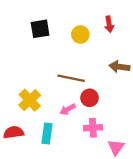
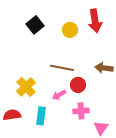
red arrow: (109, 24) -> (95, 21), size x1.6
black square: (40, 29) -> (35, 25), turned -30
brown arrow: (119, 67) -> (104, 68), moved

